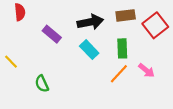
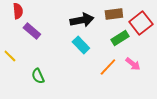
purple rectangle: (52, 34) -> (32, 31), moved
green rectangle: (122, 48) -> (120, 38), moved, turned 60

